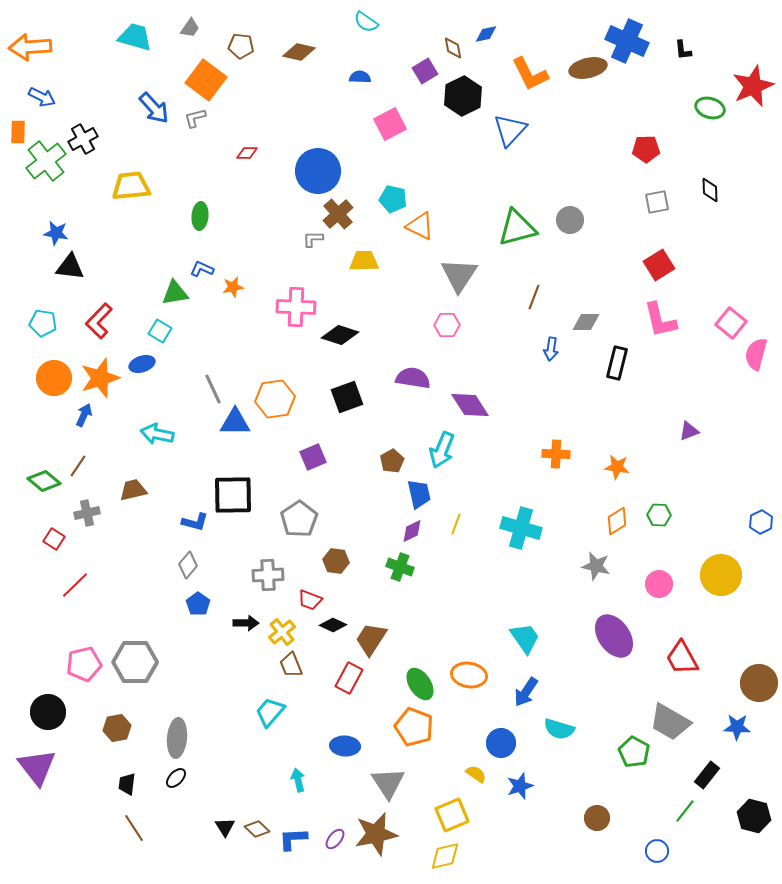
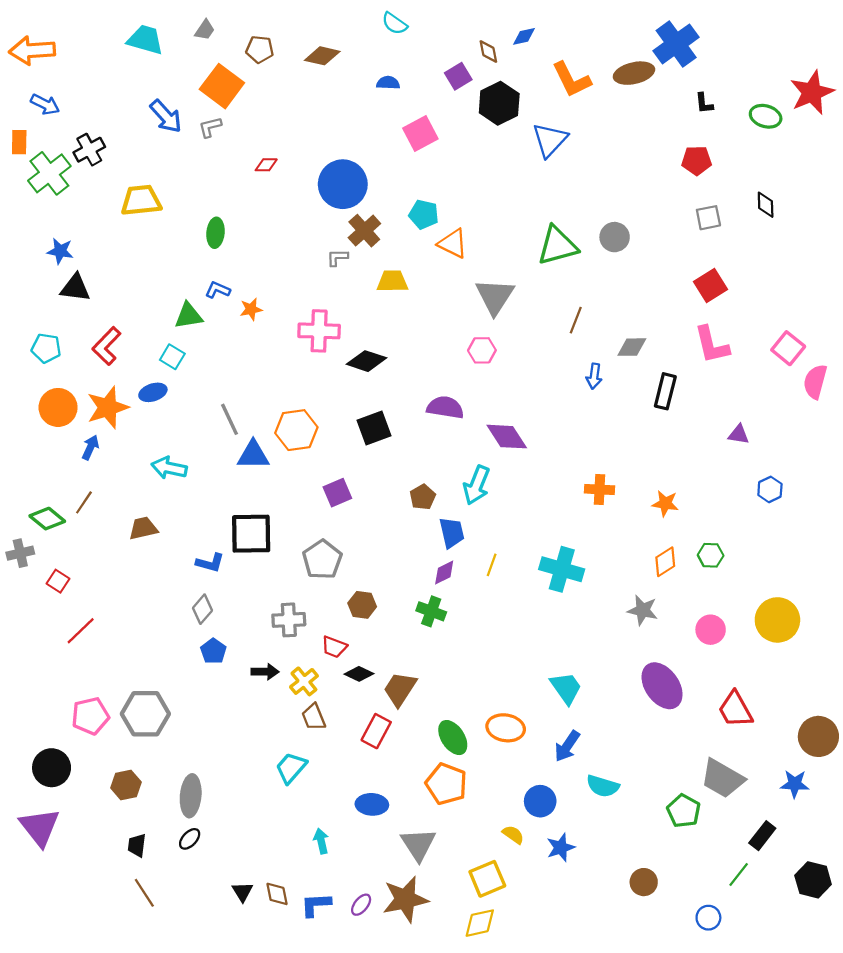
blue cross: (627, 41) -> (676, 44), turned 30
black L-shape: (683, 50) -> (704, 103), moved
purple triangle: (689, 431) -> (739, 434), moved, turned 30
gray cross: (87, 513) -> (20, 553), moved
blue hexagon: (761, 522) -> (770, 489), moved
brown diamond: (257, 829) -> (277, 894), turned 35

